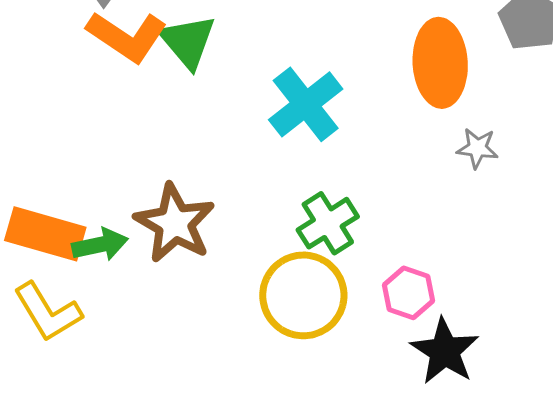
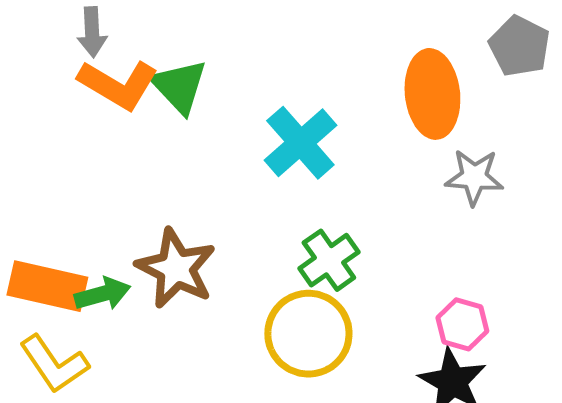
gray star: (477, 148) -> (474, 177), size x1.4
pink hexagon: (409, 293) -> (462, 324), moved

